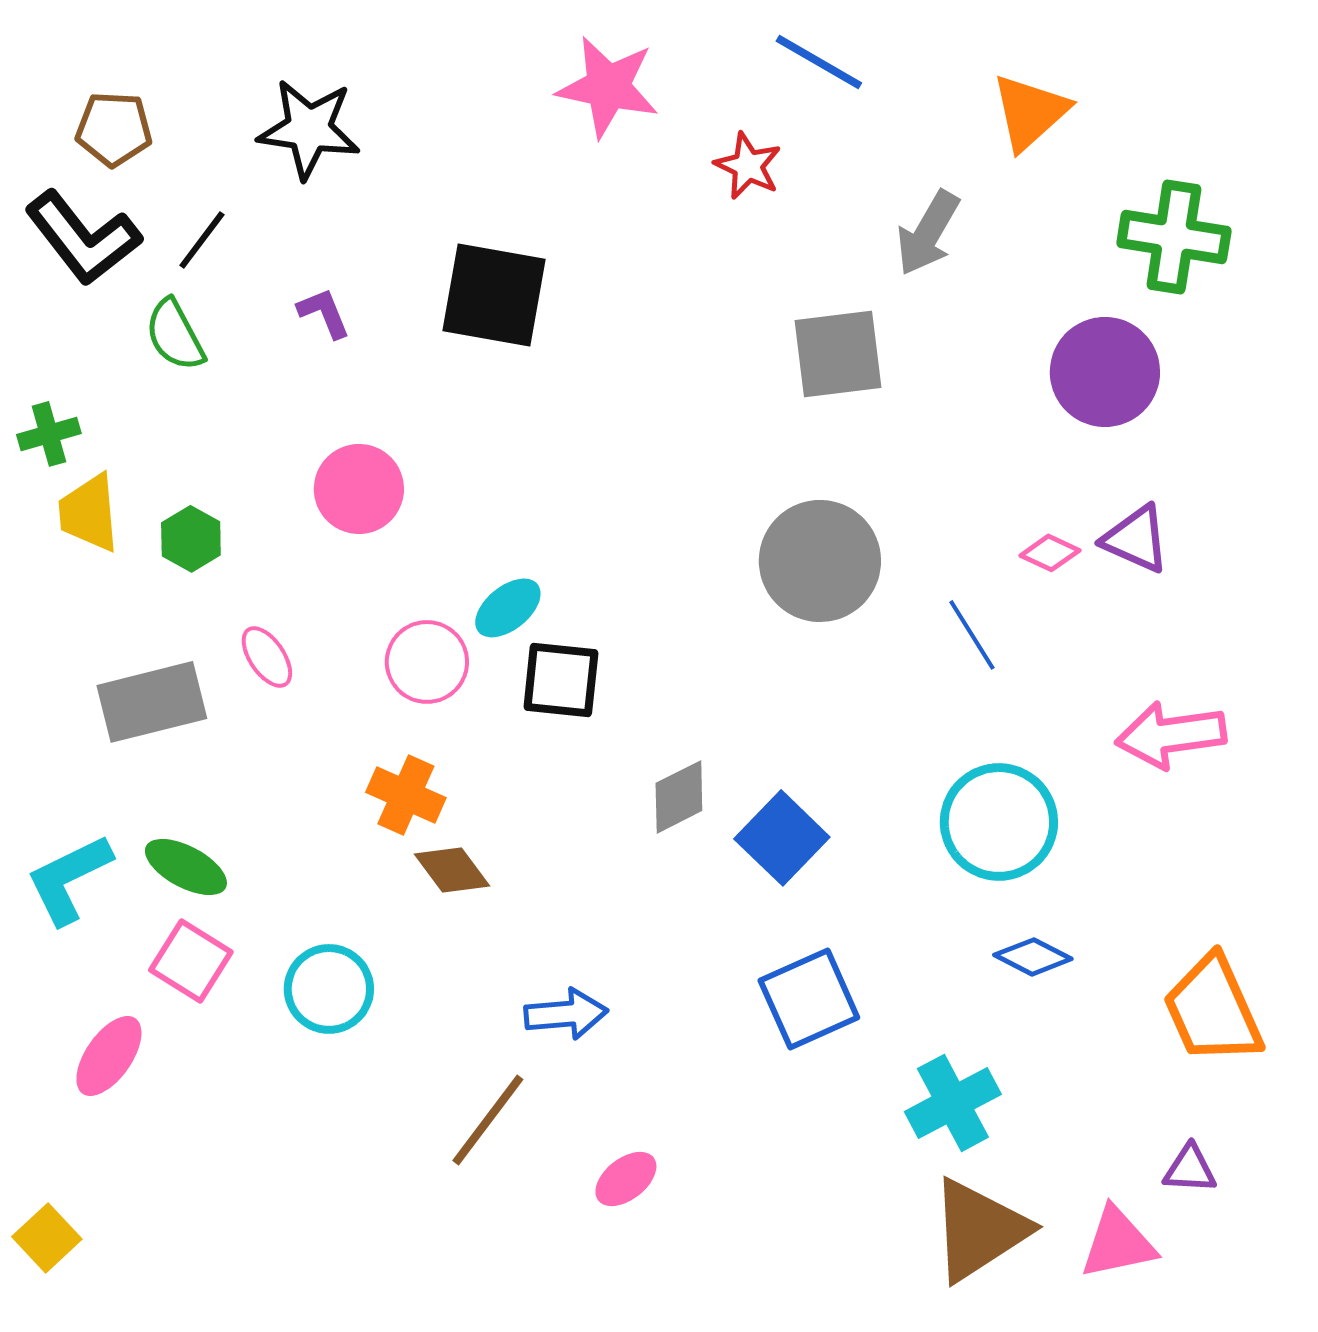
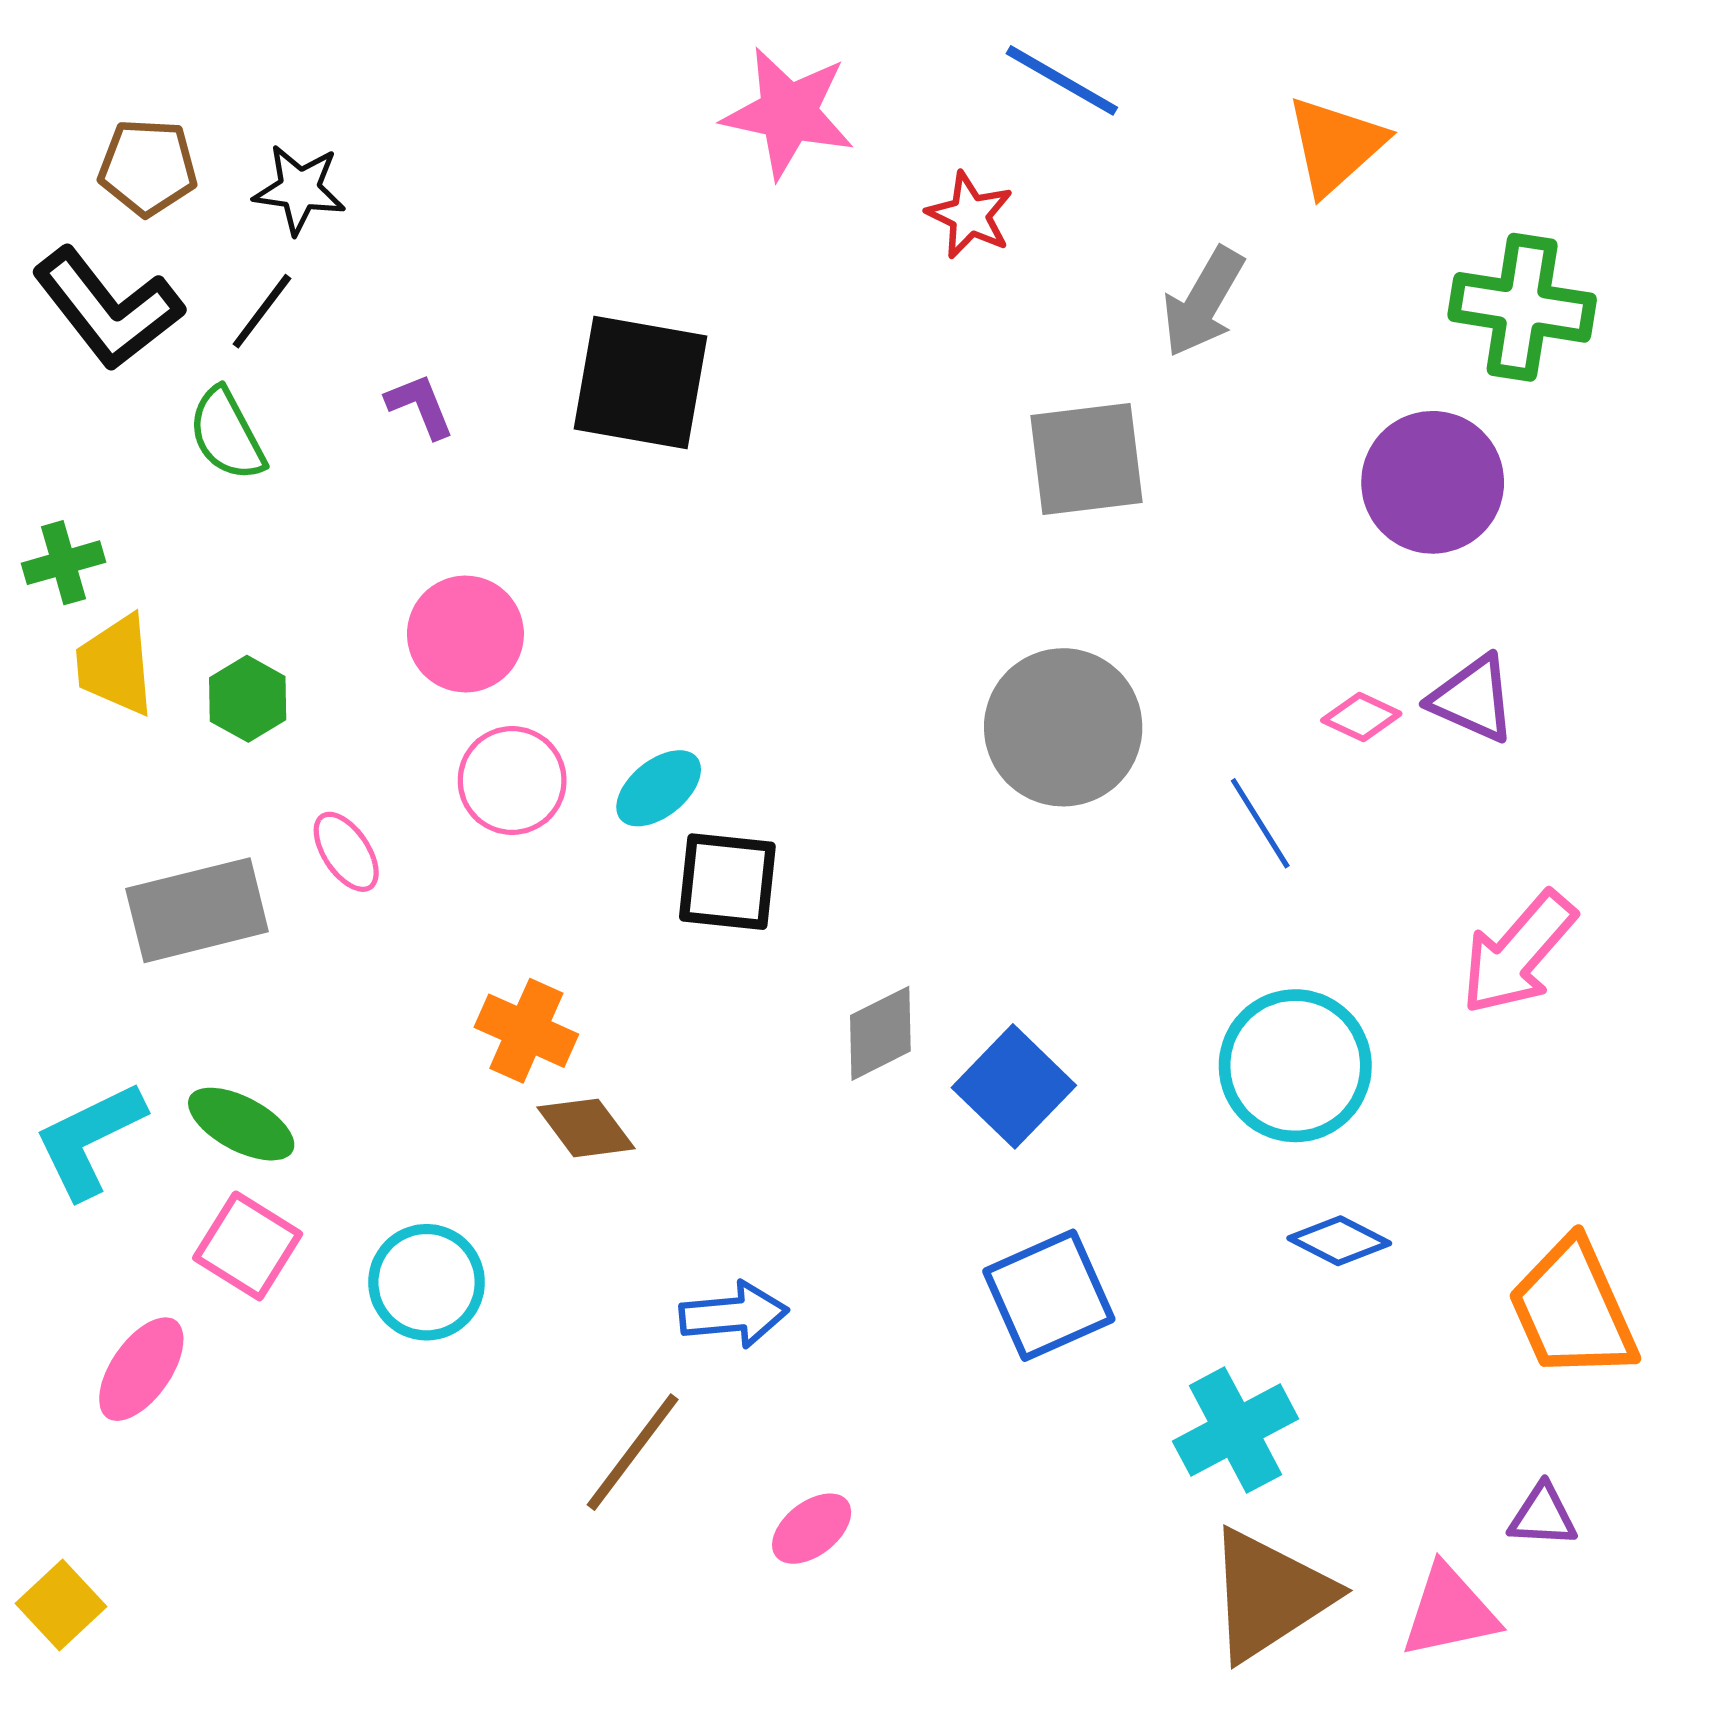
black star: (309, 129) -> (299, 189), moved, size x0.7
pink circle: (427, 662) -> (512, 780), moved
pink arrow: (1171, 735) -> (1518, 953), turned -41

